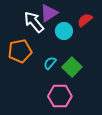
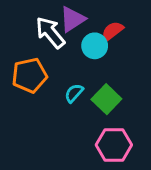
red semicircle: (85, 20) -> (112, 31), moved
pink hexagon: (60, 96) -> (114, 145), moved

